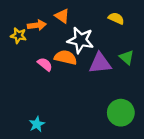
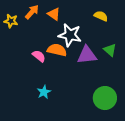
orange arrow: (37, 25) -> (32, 12), moved, turned -42
yellow star: (18, 36) -> (11, 21), moved
cyan star: (37, 124) -> (44, 92), moved

